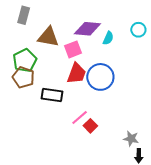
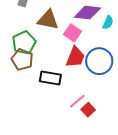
pink square: (73, 49) -> (72, 33), turned -36

